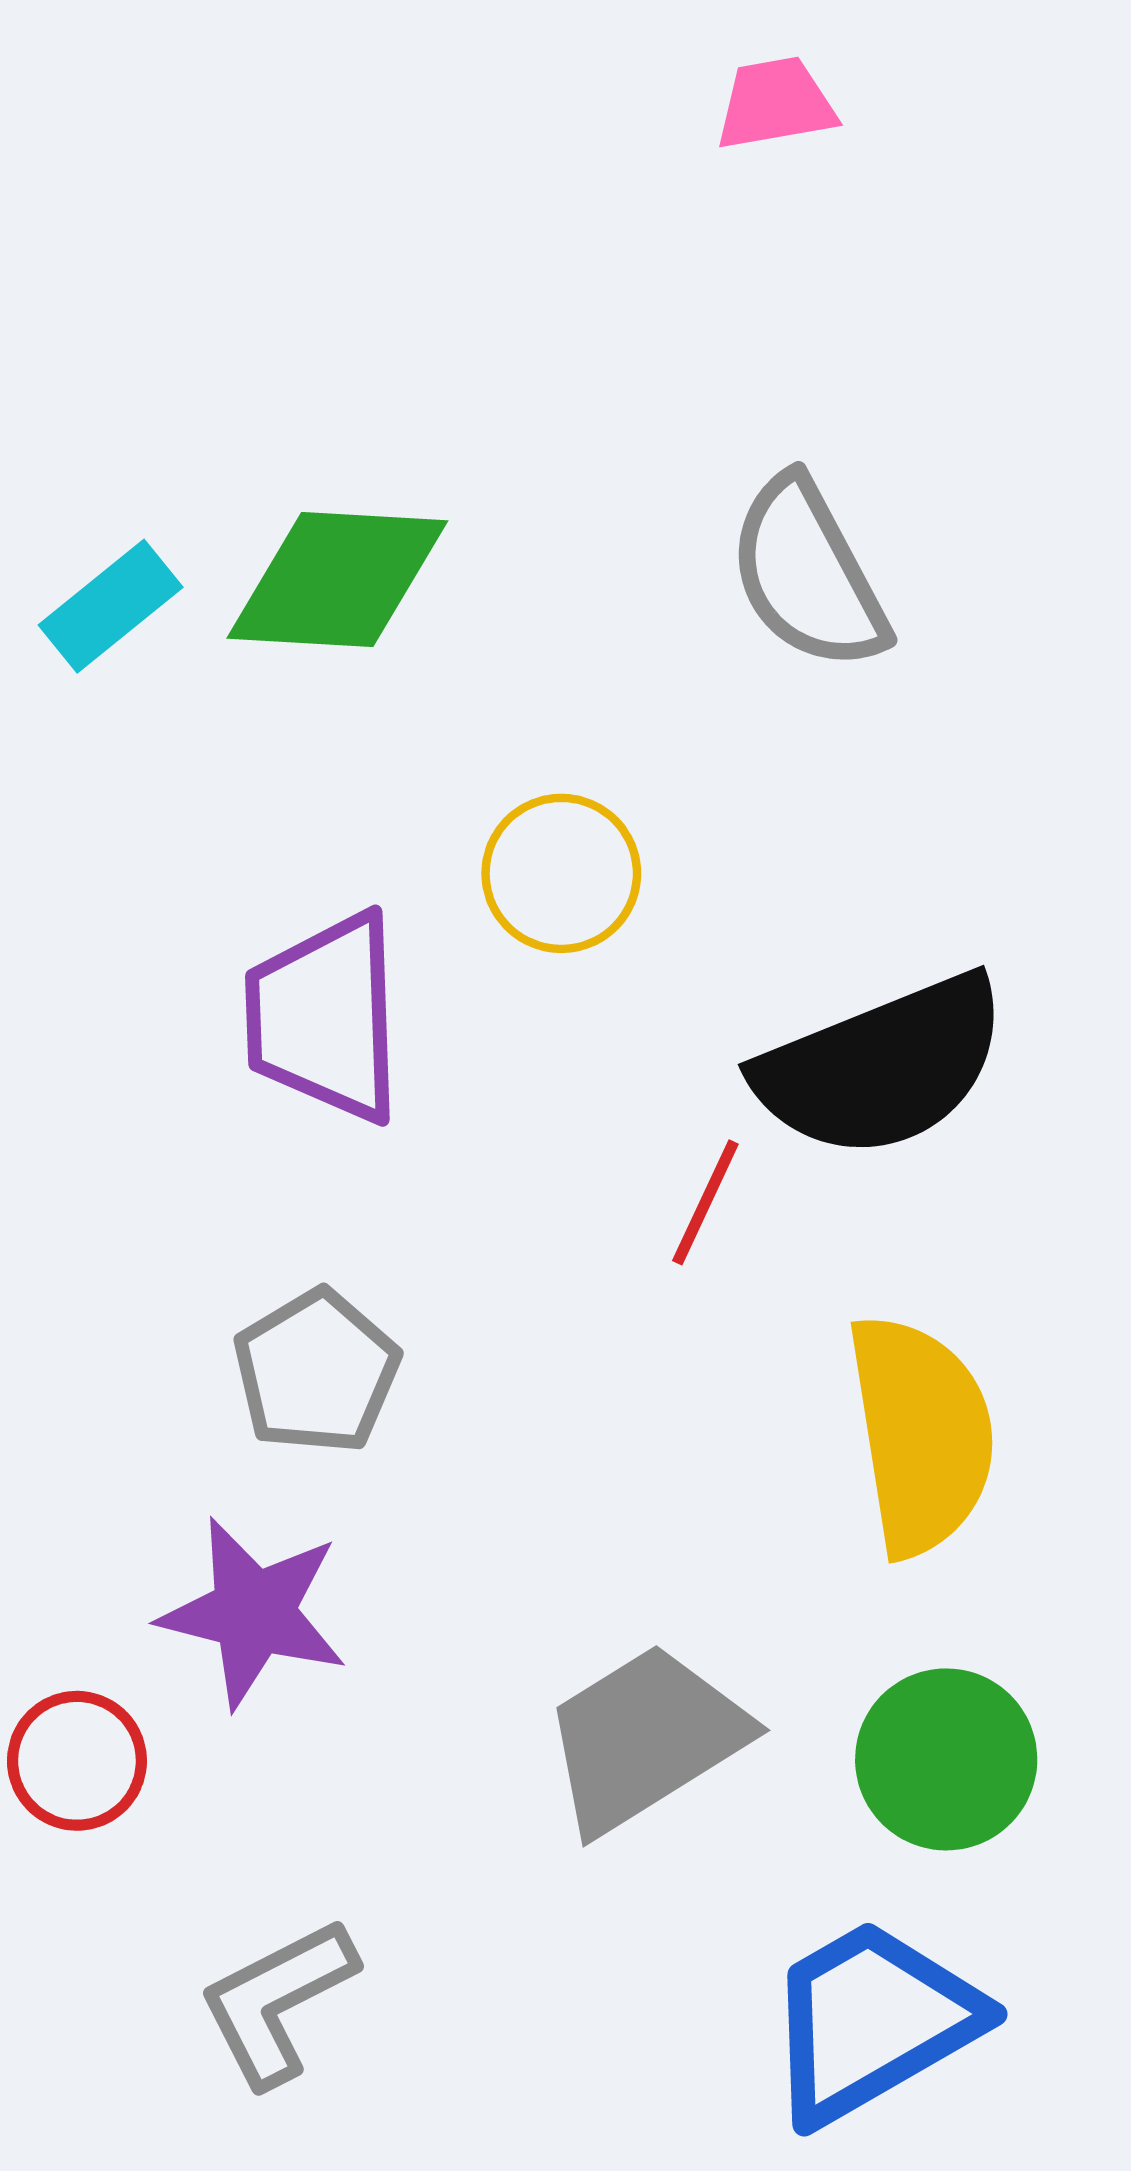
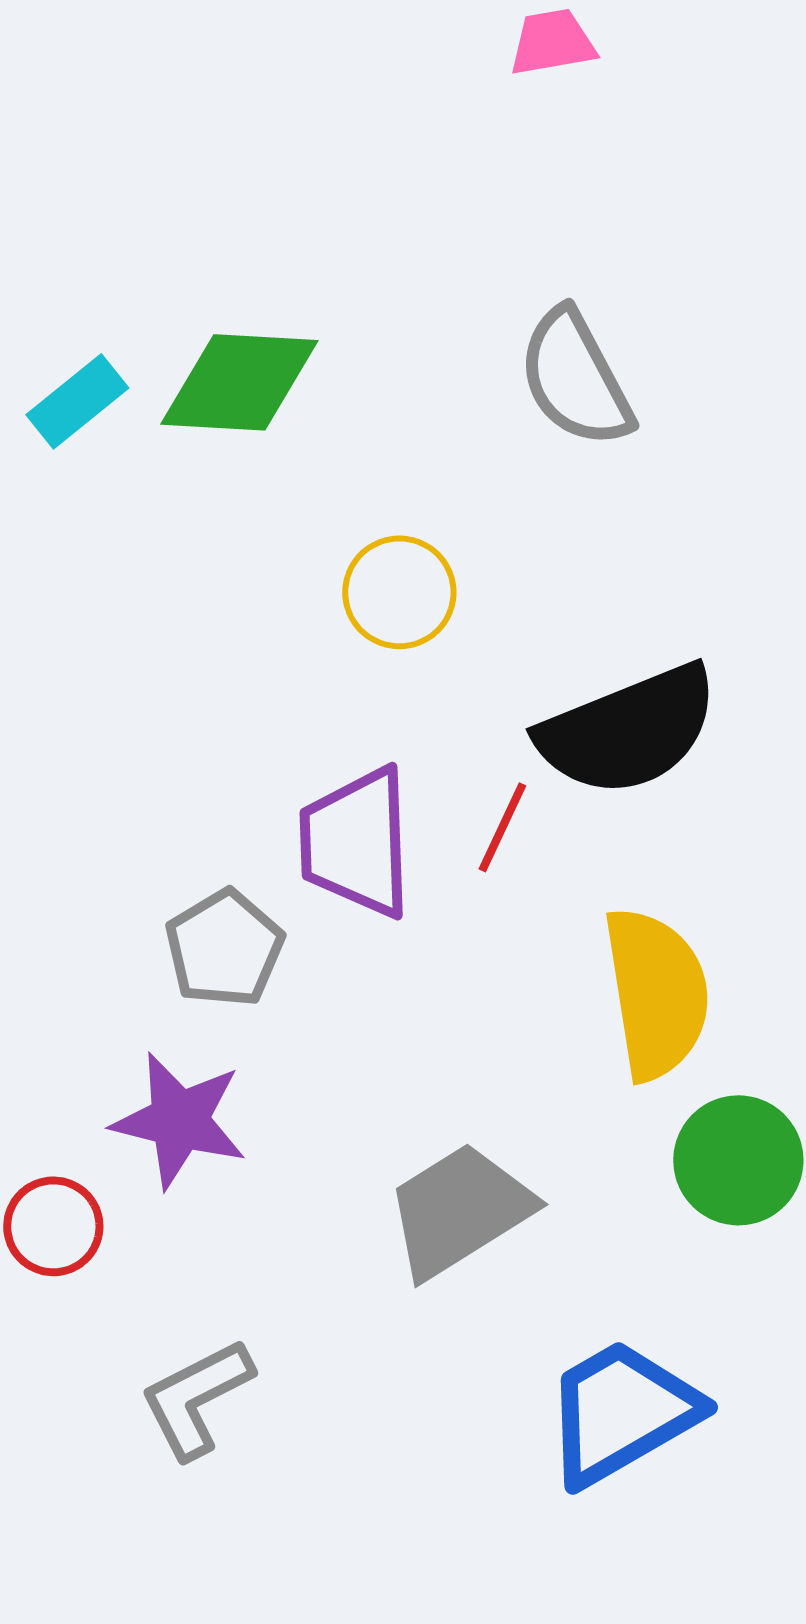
purple trapezoid: (325, 1018) -> (356, 842), moved
green circle: (946, 1759) -> (738, 1160), moved

